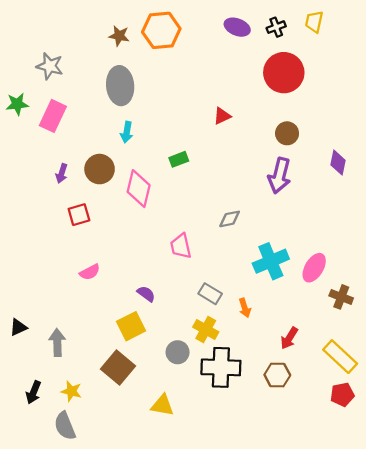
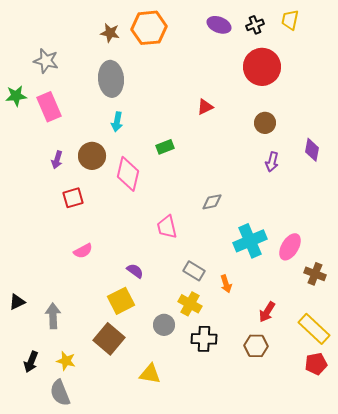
pink rectangle: (53, 116) -> (49, 107), turned -48
purple arrow: (279, 176) -> (272, 162), moved, size x0.6
black cross: (221, 367) -> (204, 339), size x0.7

